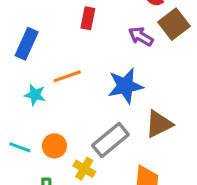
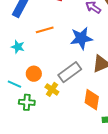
cyan star: (35, 95) -> (18, 47), moved
cyan line: (20, 147) -> (14, 84), moved

